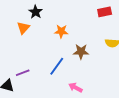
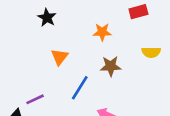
orange triangle: (23, 28) -> (60, 57), moved
orange star: (61, 31) -> (102, 32), moved

